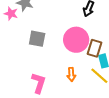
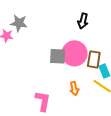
gray square: (37, 39) -> (58, 56), moved

